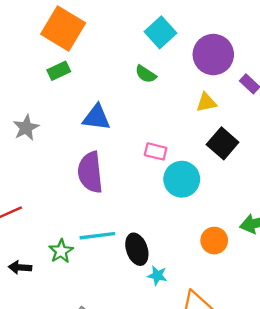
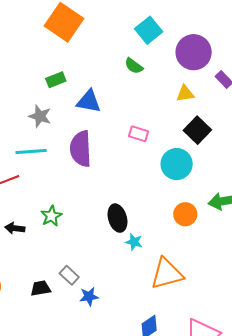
green rectangle: (59, 71) -> (56, 80), moved
gray star: (26, 128) -> (40, 116), moved, turned -30
cyan circle: (182, 179) -> (177, 164), moved
cyan line: (97, 236) -> (31, 152), moved

